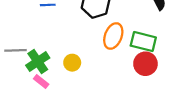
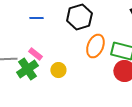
pink rectangle: (41, 82) -> (35, 54), moved

